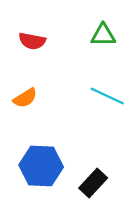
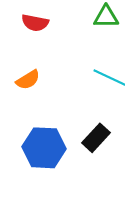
black rectangle: (93, 183) -> (96, 138), moved

